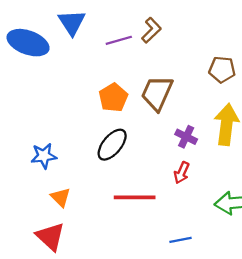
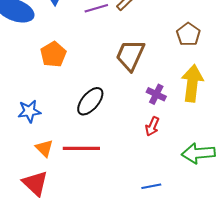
brown pentagon: (222, 70) -> (188, 34), turned 30
orange pentagon: (113, 98) -> (53, 54), moved
red line: (135, 197) -> (81, 148), moved

